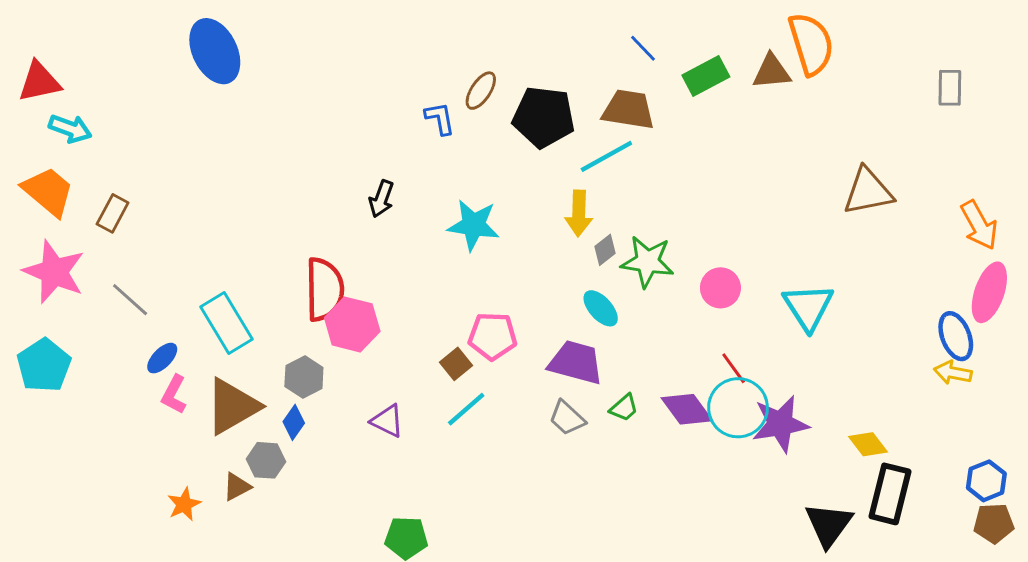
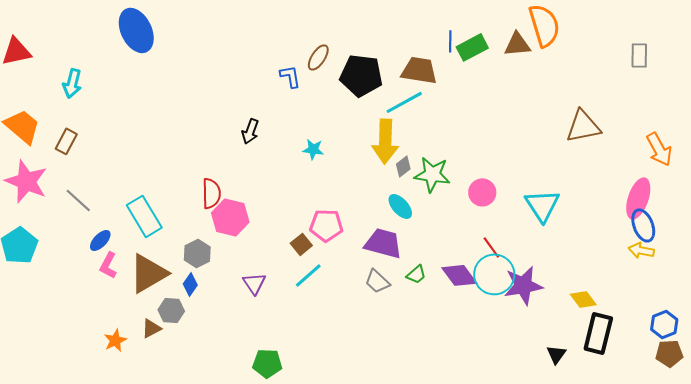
blue line: (643, 48) -> (450, 41), moved, turned 45
cyan arrow: (70, 129) -> (72, 83), moved, turned 84
yellow arrow: (579, 213) -> (385, 141), size x1.4
cyan star: (473, 225) -> (313, 149), size x0.6
red semicircle: (324, 289) -> (211, 193), size x0.7
pink ellipse: (989, 292) -> (638, 198), moved
purple triangle: (387, 421) -> (254, 283), turned 30
black triangle: (829, 525) -> (556, 354), size x0.6

